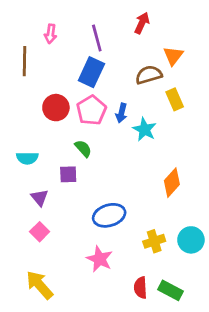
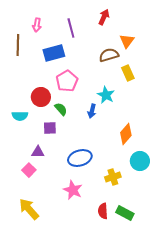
blue rectangle: (91, 72) -> (54, 53), moved, turned 50
red circle: (56, 108) -> (41, 97), moved
blue arrow: (121, 113) -> (92, 111), moved
purple triangle: (40, 198) -> (38, 152), moved, turned -48
cyan circle: (191, 240) -> (140, 161), moved

